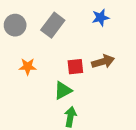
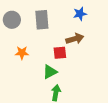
gray rectangle: (53, 25) -> (42, 20), turned -42
brown arrow: (103, 62) -> (75, 39), moved

